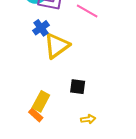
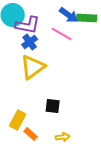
blue cross: (41, 28) -> (30, 42), moved
orange rectangle: (36, 115) -> (31, 134), moved

